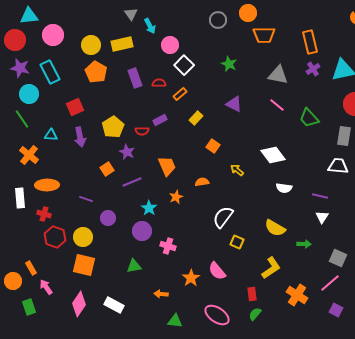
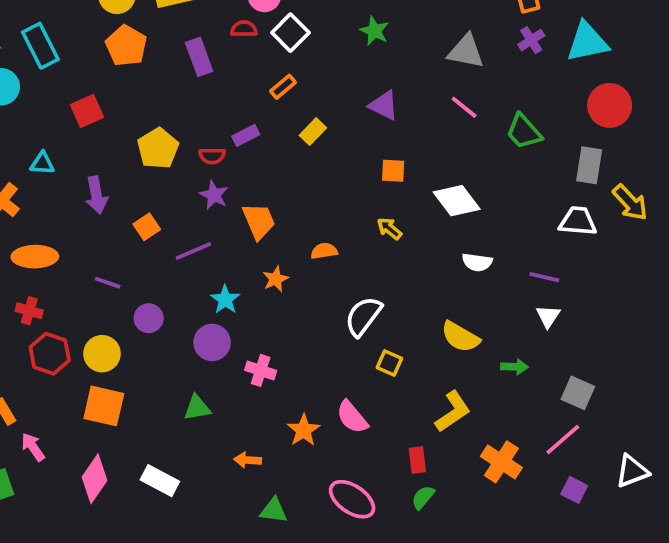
red semicircle: (159, 83) -> (244, 29), moved
purple arrow: (80, 137) -> (96, 195), moved
orange square: (213, 146) -> (393, 171), moved, turned -32
purple star: (127, 152) -> (214, 195), moved

